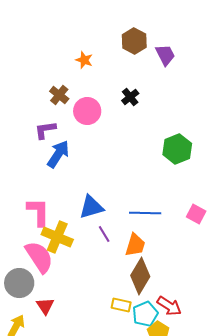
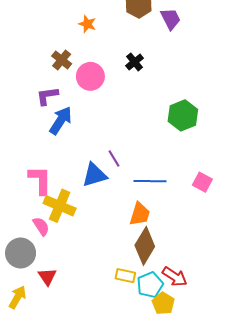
purple line: (104, 234) -> (114, 159), moved
pink semicircle: (39, 257) -> (41, 226), size x0.6

